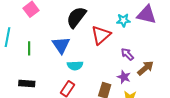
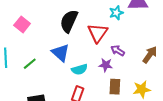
green line: (29, 48) -> (30, 64), turned 64
purple arrow: (127, 54) -> (118, 51), moved
purple star: (124, 77) -> (106, 65), moved

